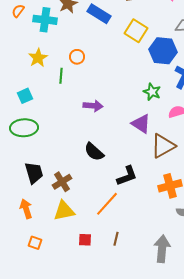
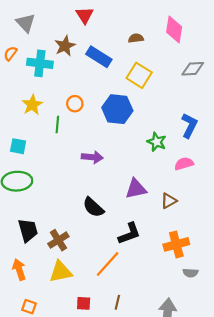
blue hexagon: (163, 51) -> (117, 109), moved
cyan square: (25, 96) -> (18, 146), turned 35
purple triangle: (141, 124) -> (136, 189), moved, turned -45
brown triangle: (163, 146) -> (169, 201), size x0.6

